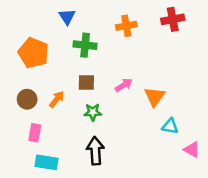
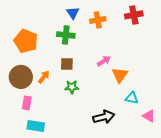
blue triangle: (67, 17) -> (73, 13), moved
pink arrow: (124, 85) -> (104, 61), moved
brown circle: (27, 99) -> (21, 77), size x1.5
black arrow: (95, 151) -> (104, 117), moved, turned 80

